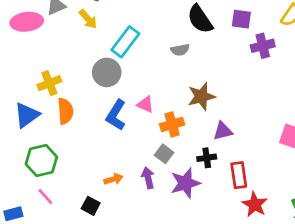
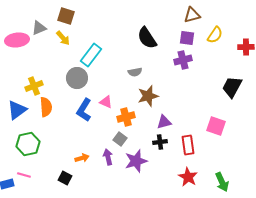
purple square: (241, 19) -> (187, 38), moved
purple cross: (263, 46) -> (183, 60), moved
gray semicircle: (180, 50) -> (135, 72), moved
black cross: (207, 158) -> (160, 142), moved
red rectangle: (239, 175) -> (188, 145), moved
pink line: (45, 196) -> (24, 175), moved, turned -32

